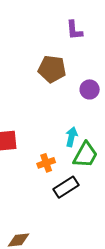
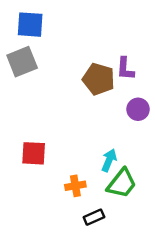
purple L-shape: (74, 30) -> (125, 69), moved
black rectangle: (66, 187) -> (94, 217), size x0.7

